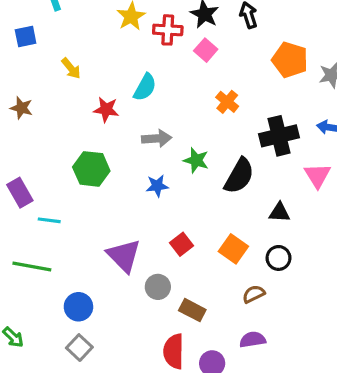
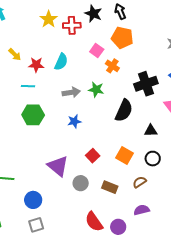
pink square: (206, 50) -> (97, 50), moved
orange pentagon: (290, 60) -> (122, 38), moved
red star: (106, 110) -> (36, 65), moved
green star: (196, 160) -> (96, 90), moved
cyan line: (49, 220) -> (28, 86), moved
brown rectangle: (192, 310) -> (110, 187), moved
gray square: (79, 348) -> (36, 225), turned 35
red semicircle: (174, 351) -> (94, 222), turned -30

